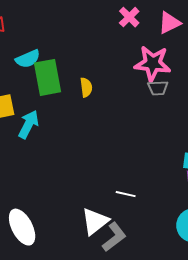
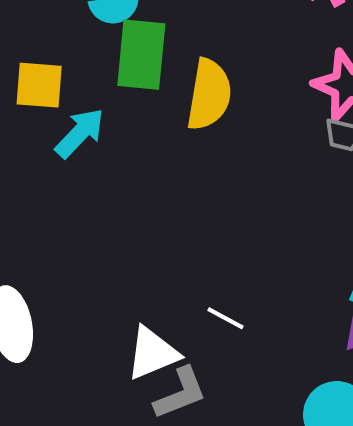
yellow semicircle: (86, 87) -> (209, 95), size x1.8

